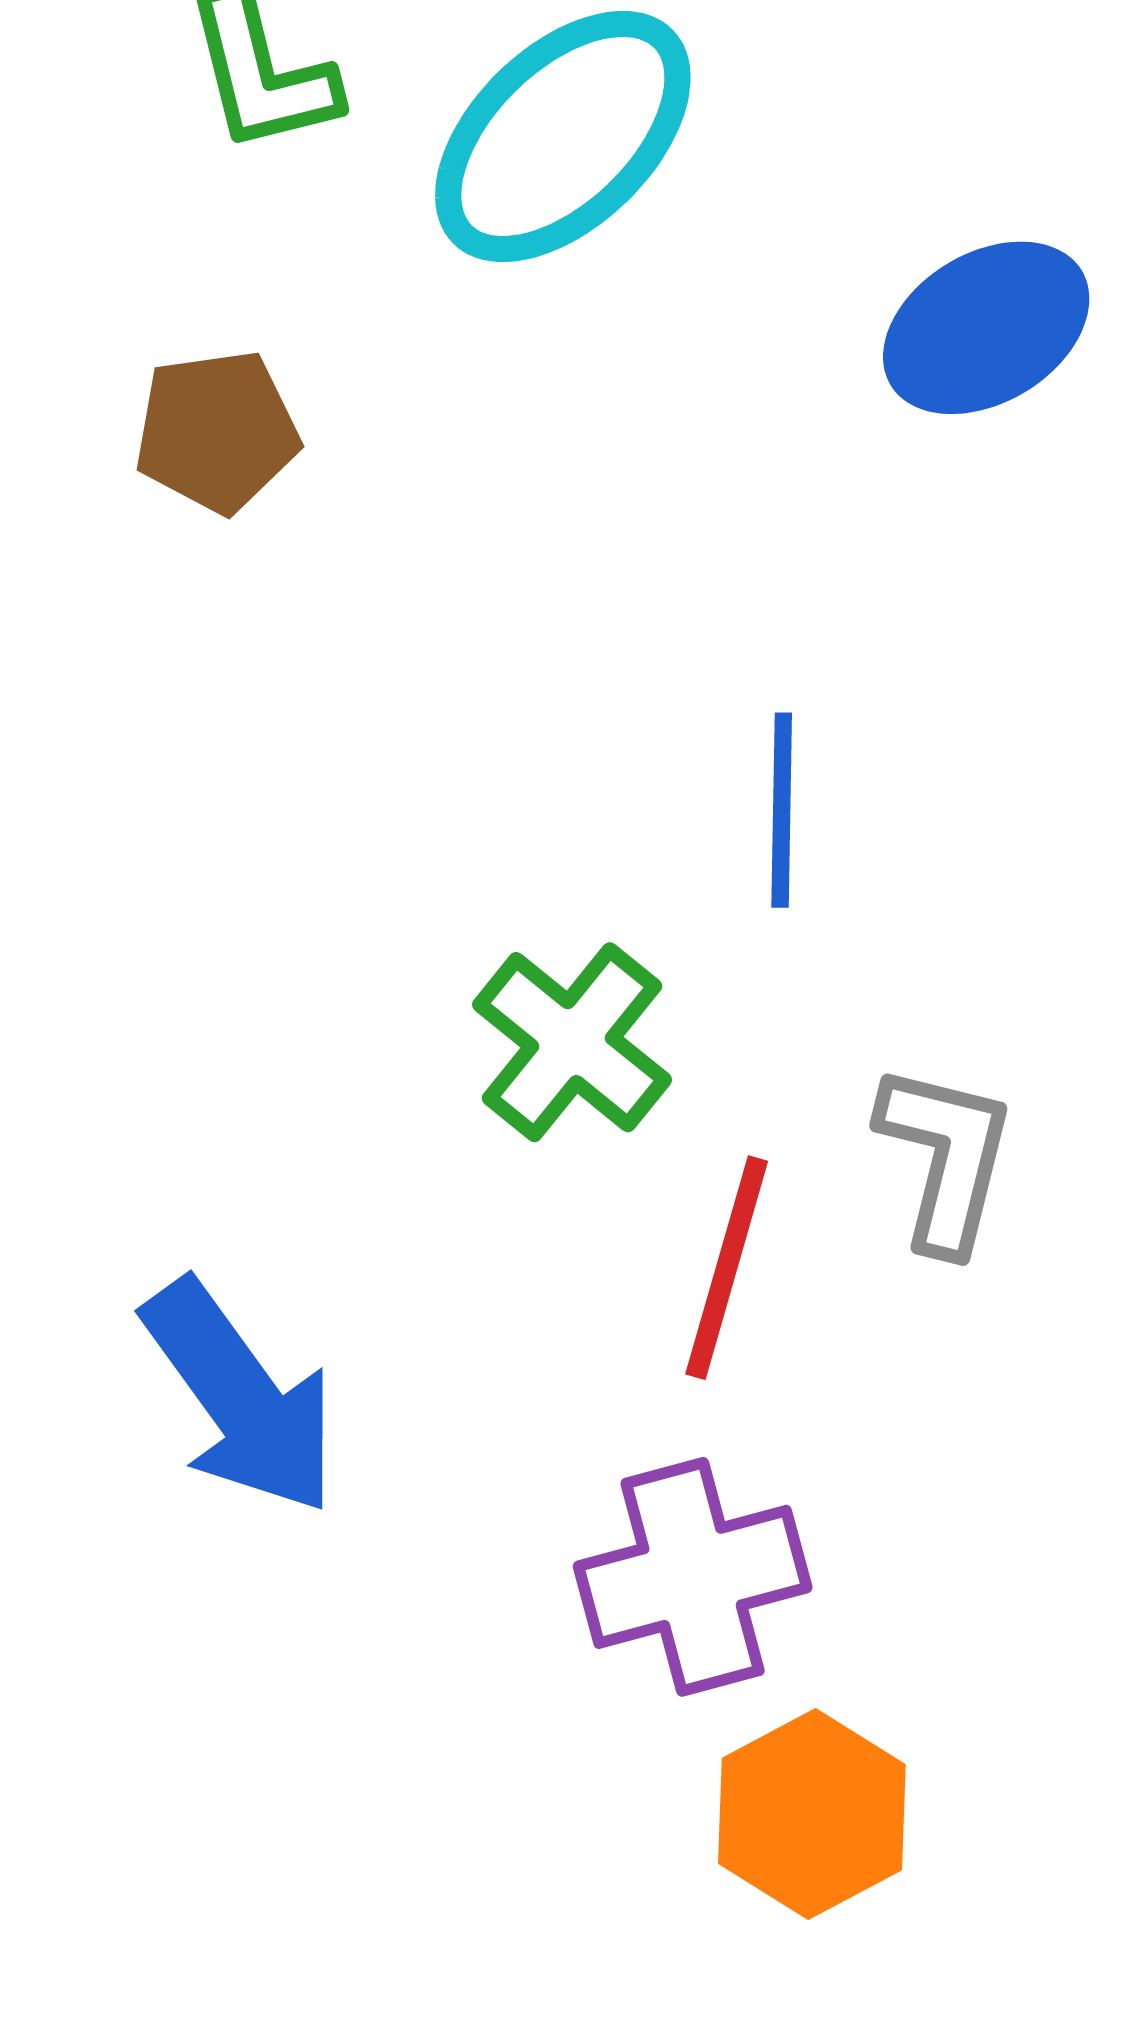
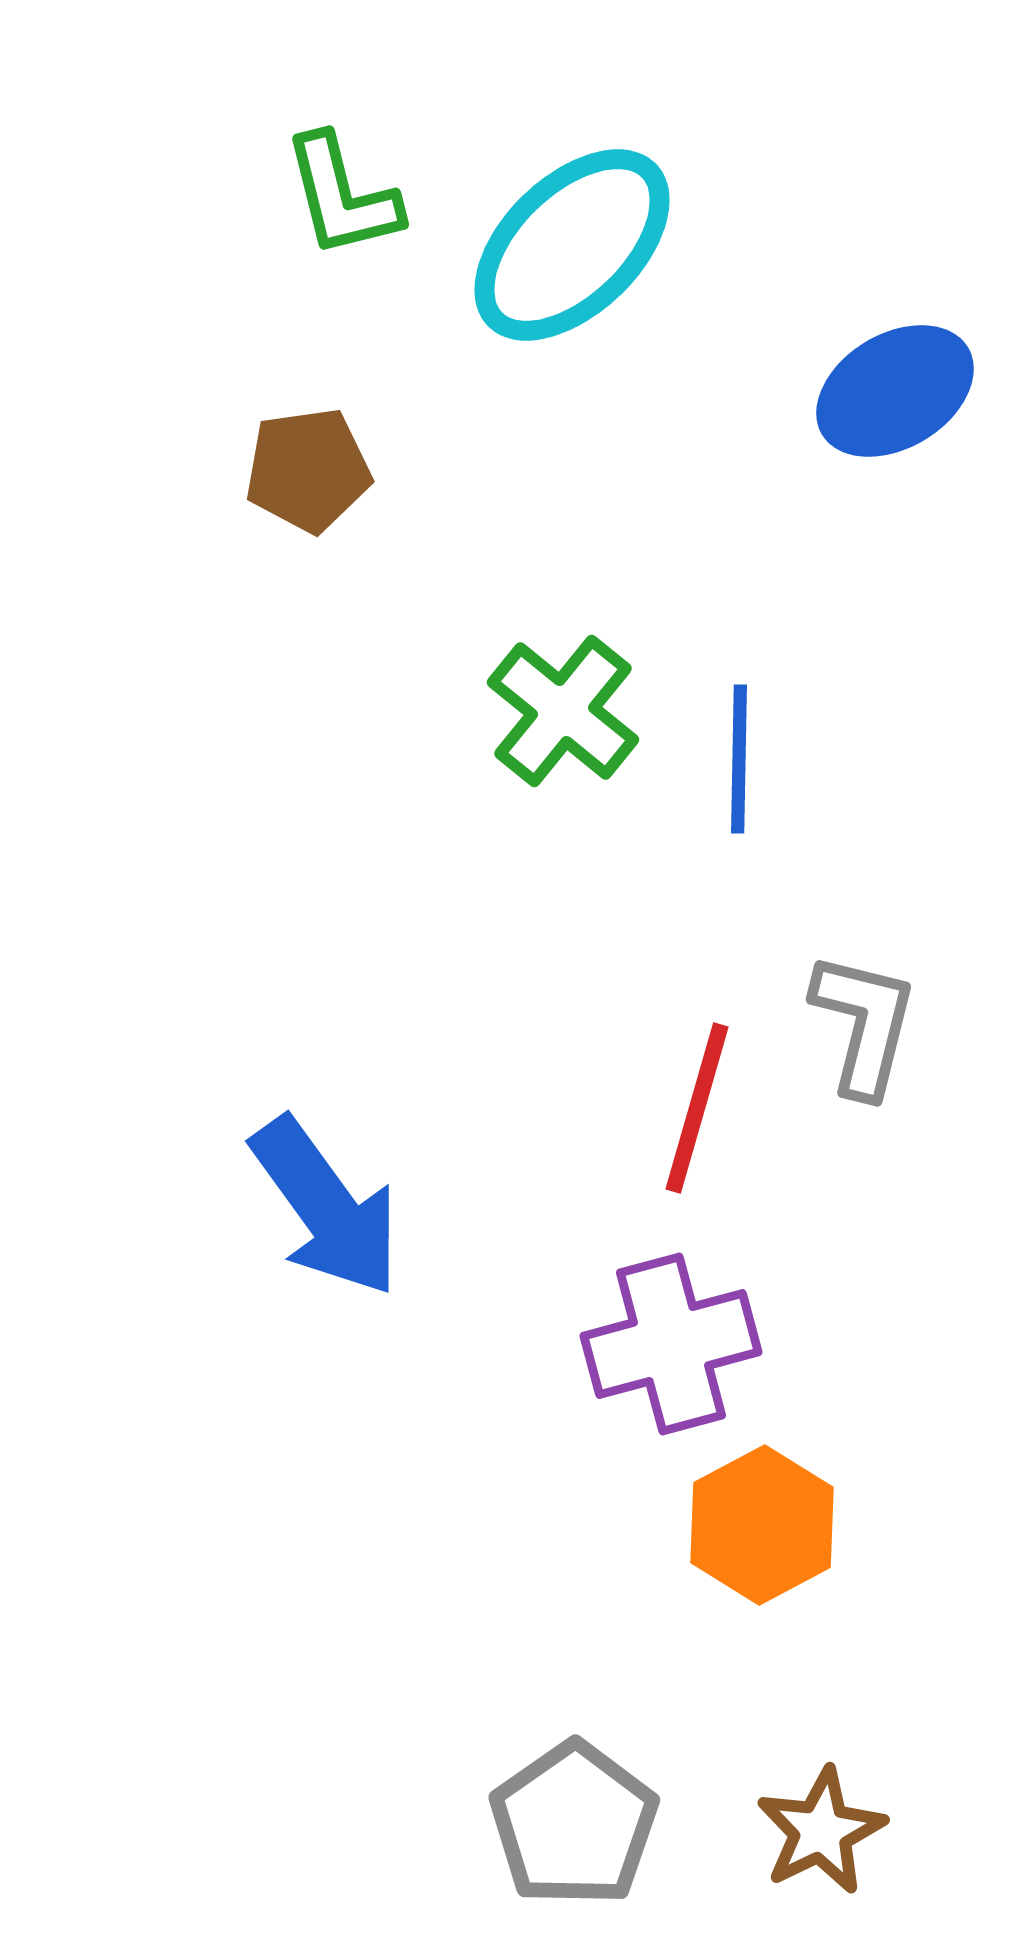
green cross: (572, 1042) -> (563, 711), moved

